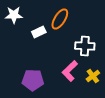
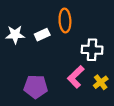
white star: (14, 15) -> (15, 35), moved
orange ellipse: (60, 19) -> (65, 21), turned -35

